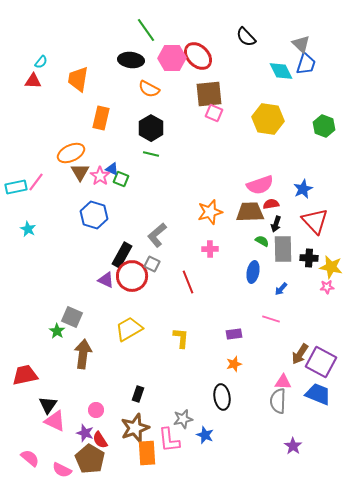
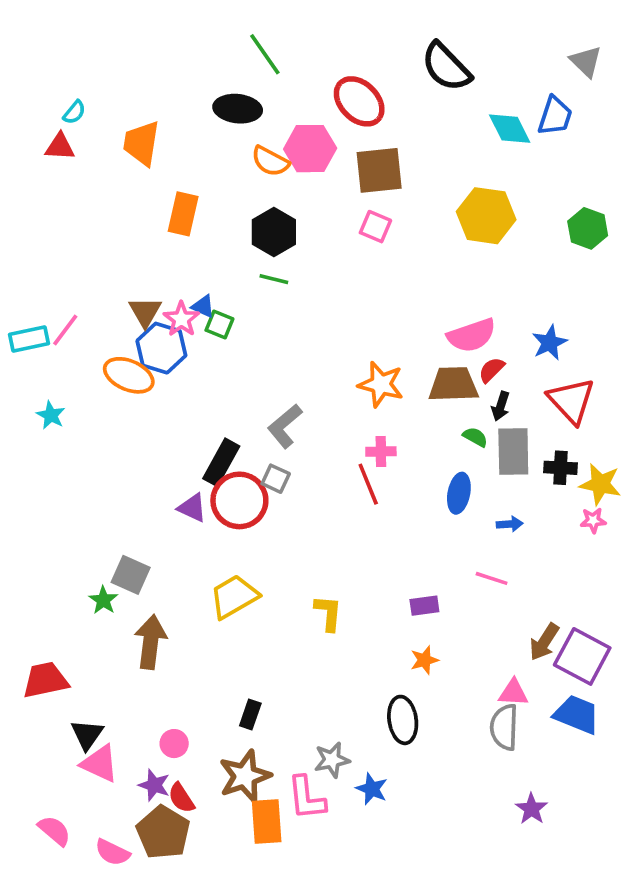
black semicircle: (246, 37) -> (446, 67), size x1.4
gray triangle: (301, 44) -> (586, 61), moved
pink hexagon: (172, 58) -> (310, 149), moved
pink square: (214, 113) -> (375, 227), moved
orange ellipse: (71, 153) -> (129, 375), moved, turned 48
red semicircle: (271, 204) -> (492, 370), turned -35
orange star: (210, 212) -> (381, 384), turned 30
blue hexagon: (94, 215) -> (161, 348), moved
red line: (188, 282) -> (368, 484), moved
blue arrow: (281, 289) -> (510, 524), turned -136

